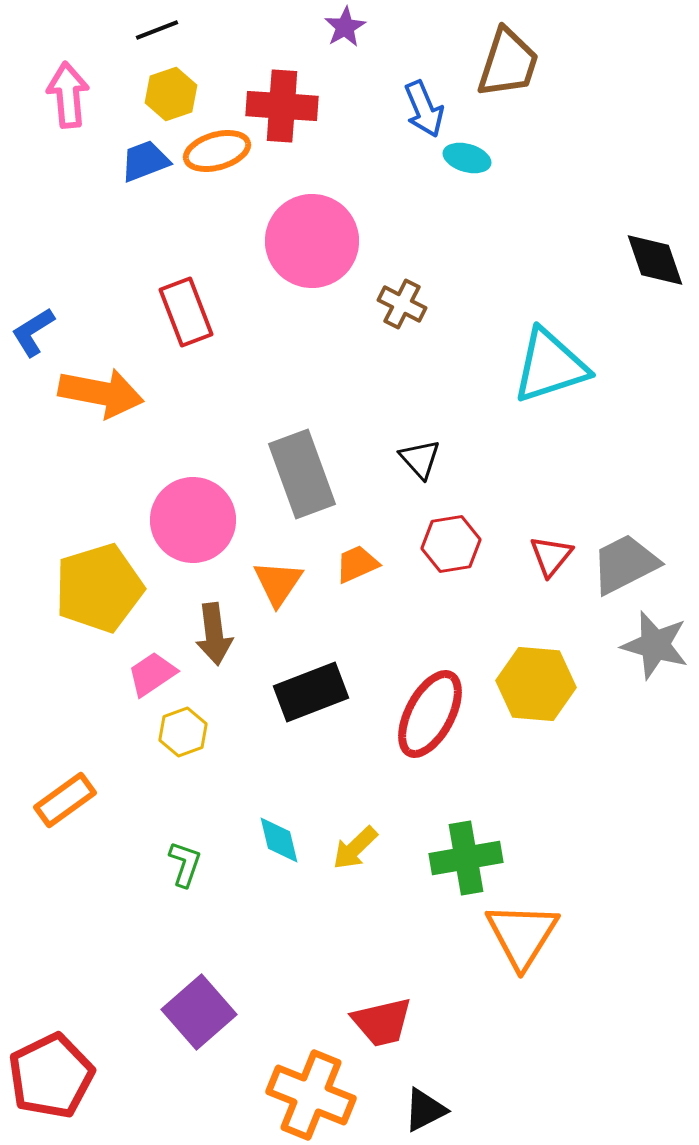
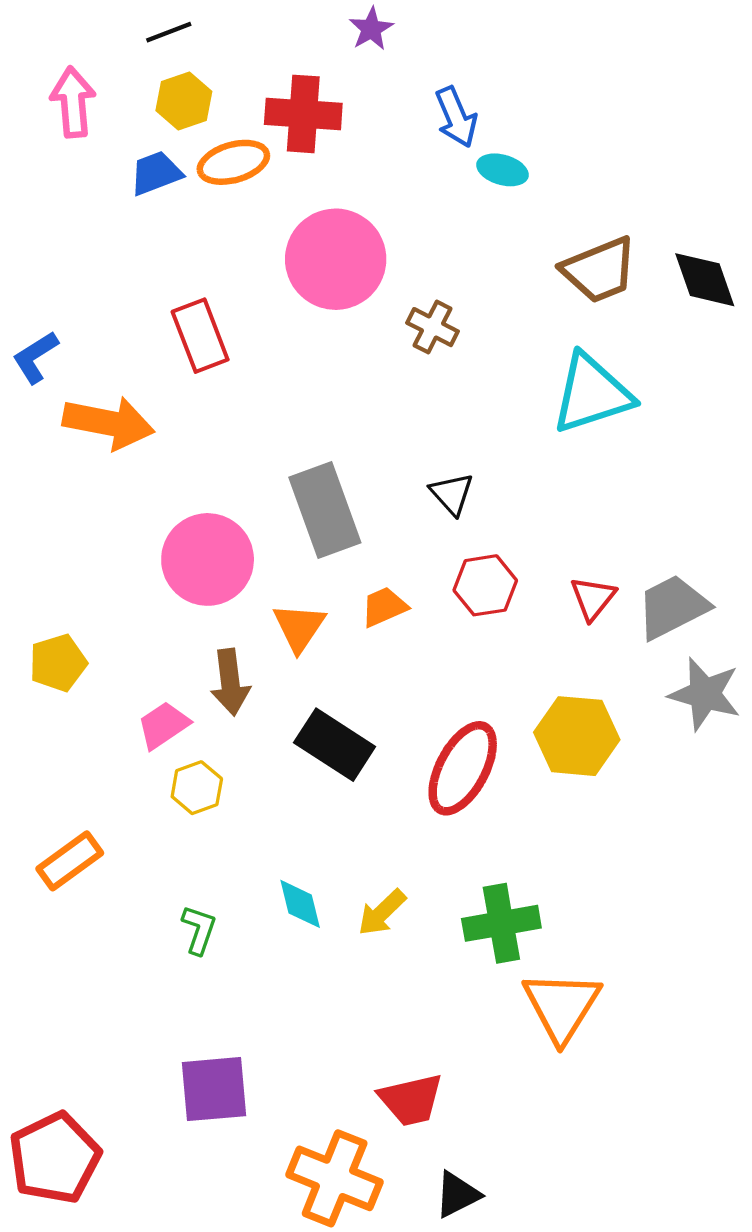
brown trapezoid: (508, 63) -> (599, 270), moved, turned 50
yellow pentagon: (99, 588) -> (58, 663), moved, size x0.6
black rectangle: (311, 692) -> (335, 745), turned 54
purple square: (199, 1012) -> (214, 1089), turned 36

